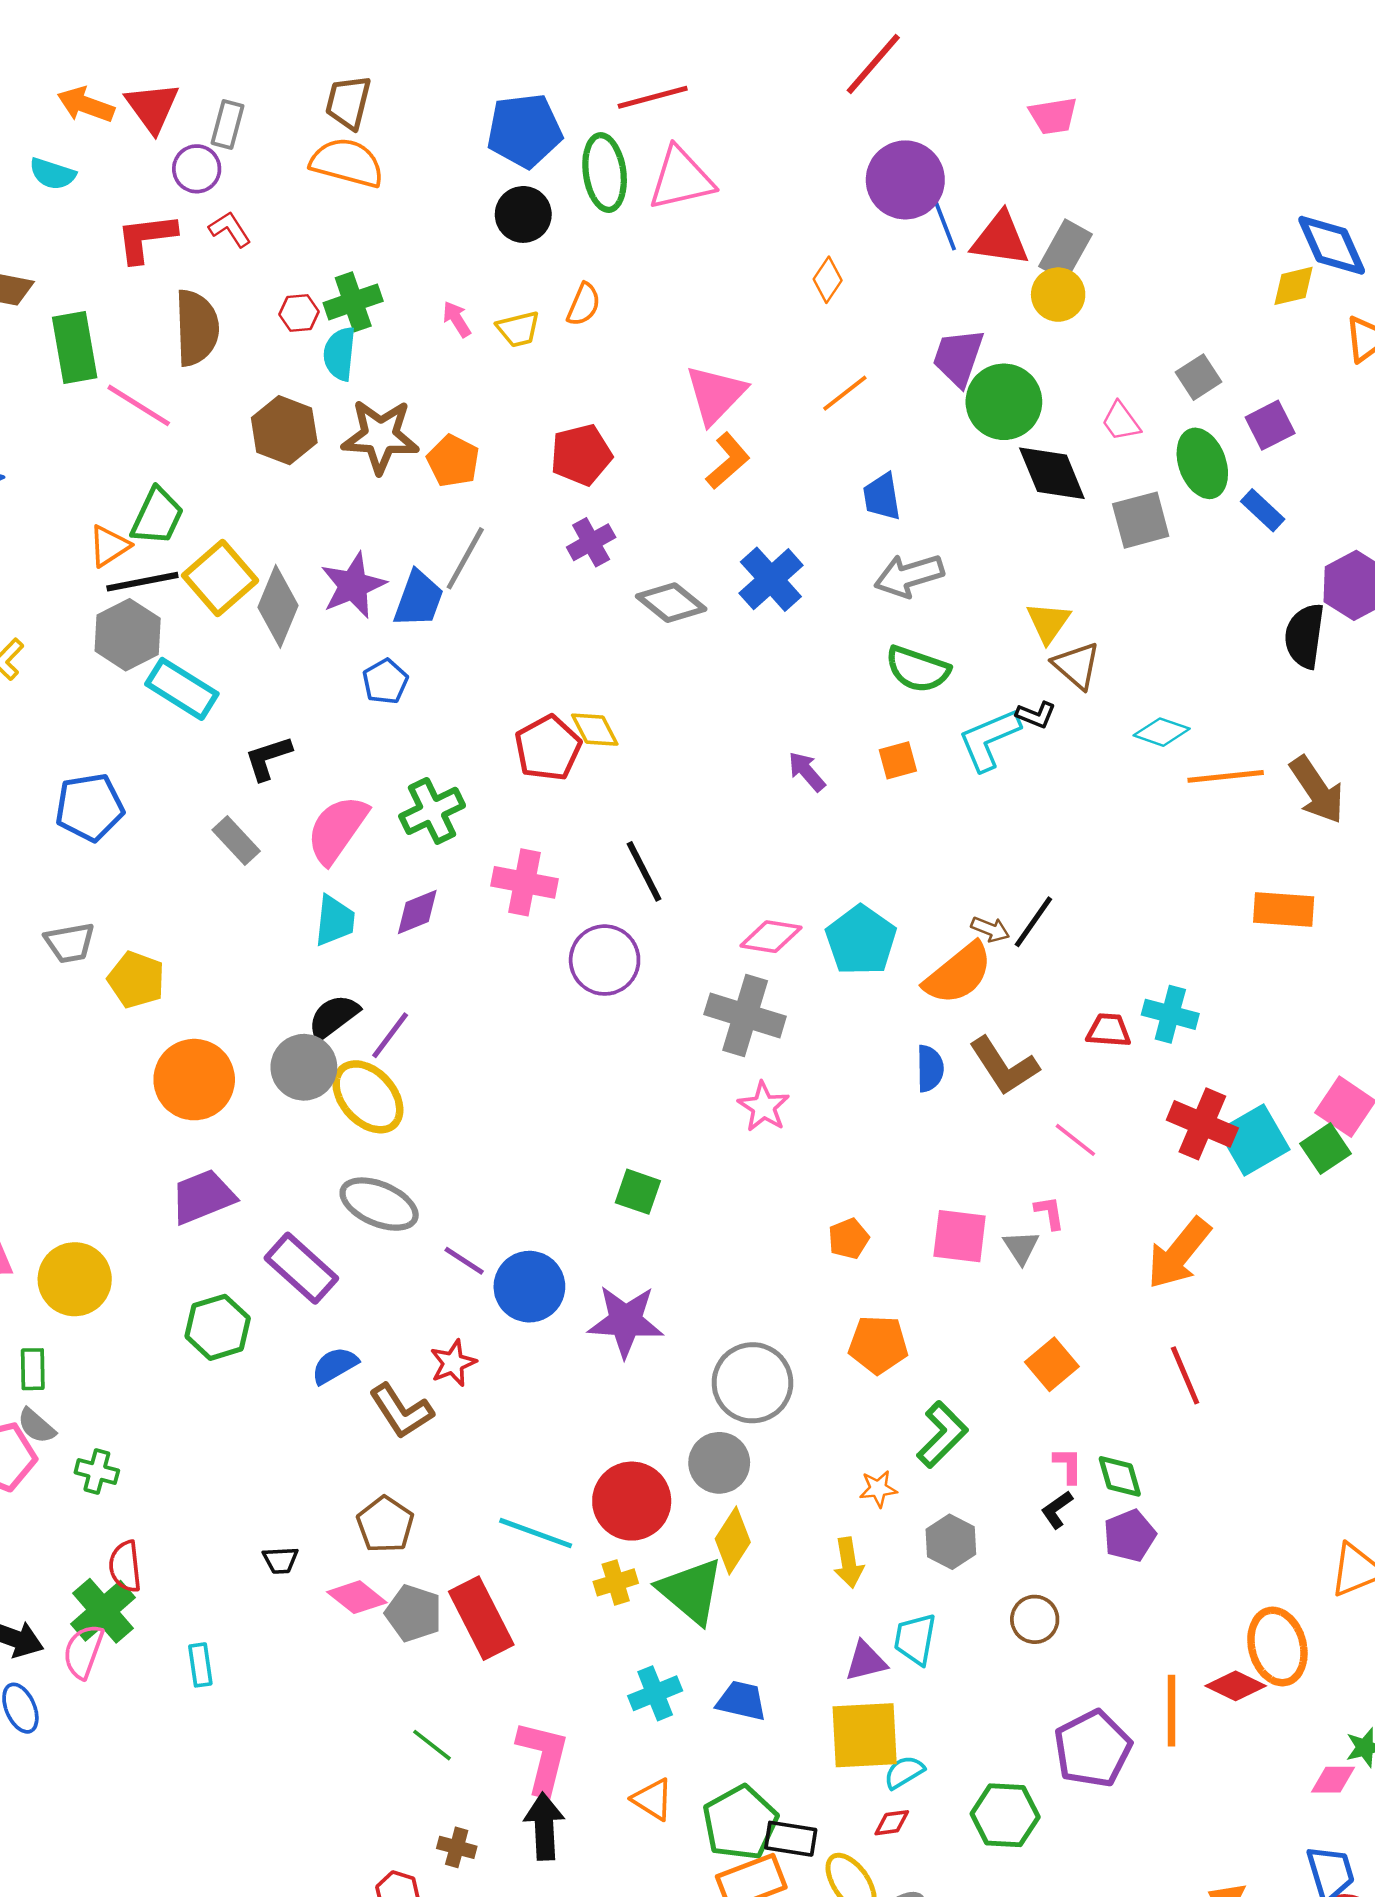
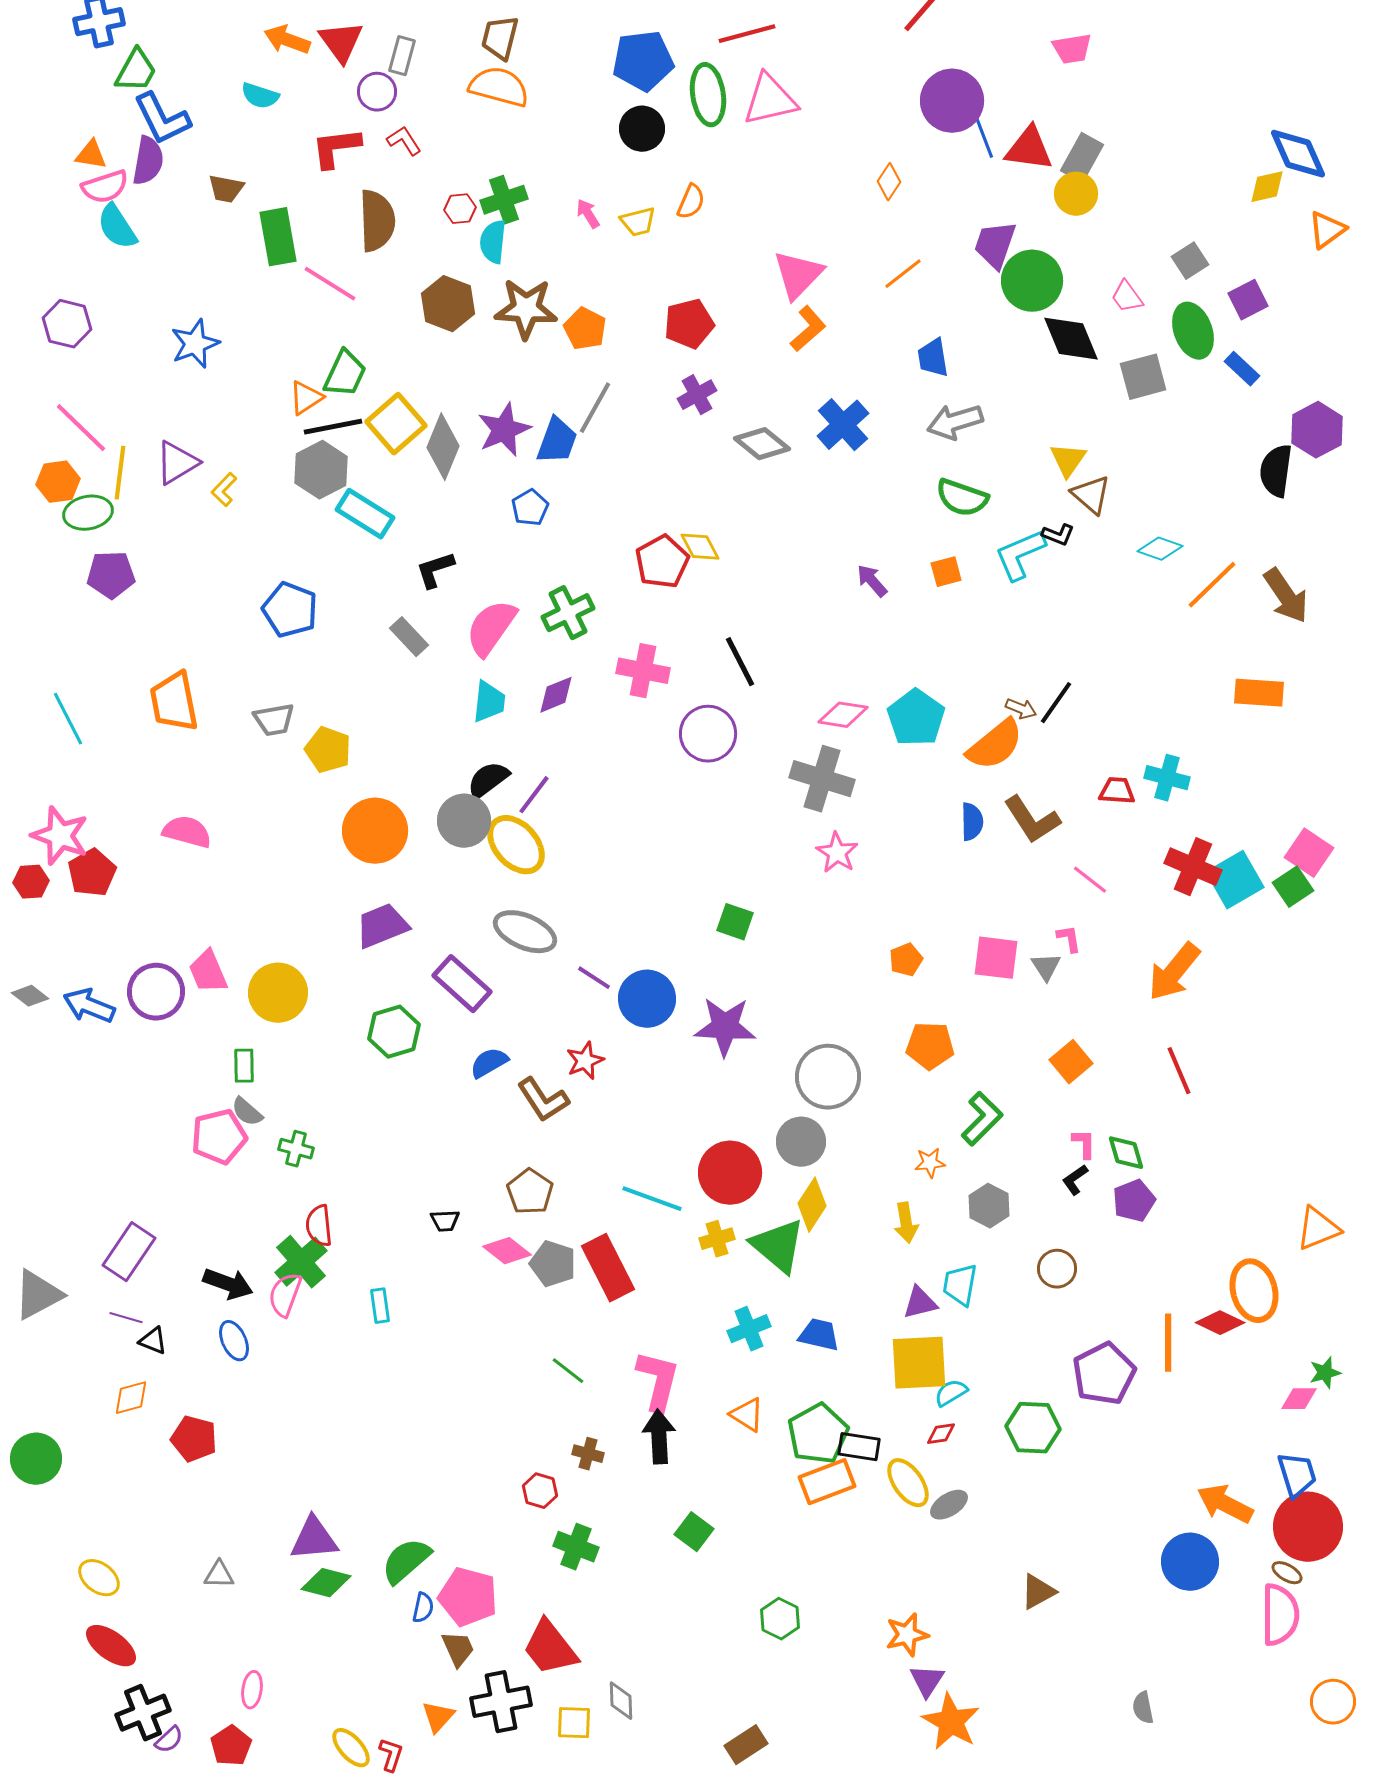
orange line: (1226, 776) -> (1212, 585), turned -38
blue pentagon: (89, 807) -> (290, 610), turned 30

